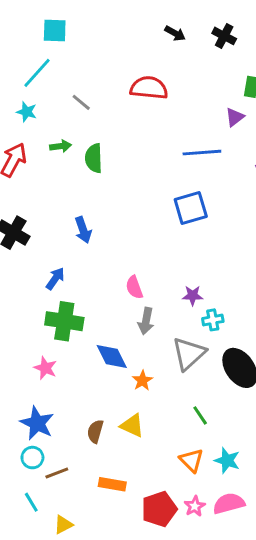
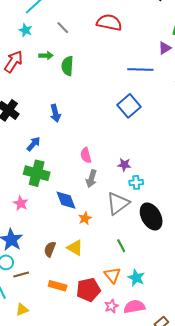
blue square: (191, 208) -> (129, 106), turned -30
red pentagon: (159, 509) -> (88, 290), moved

